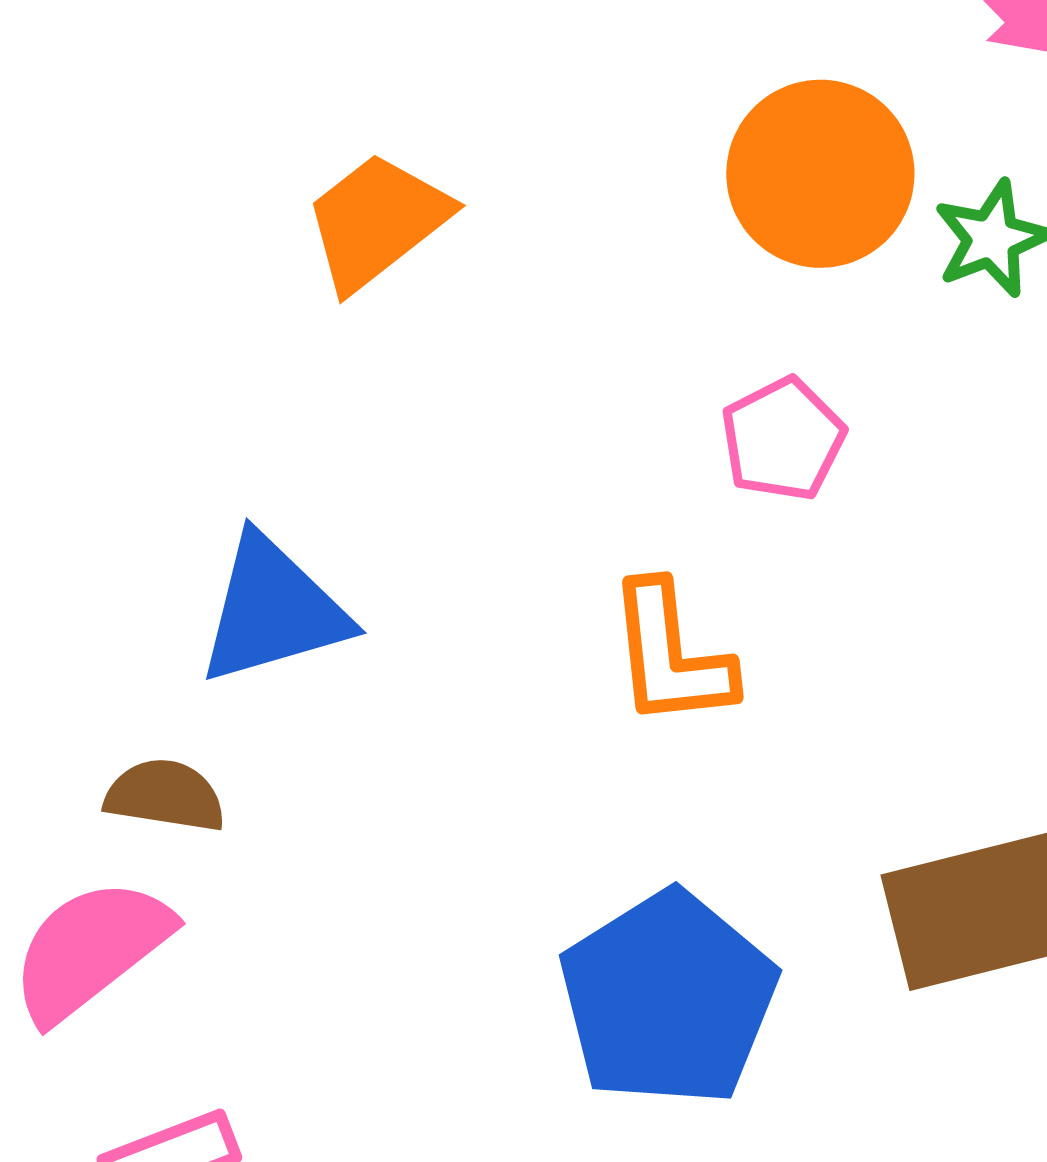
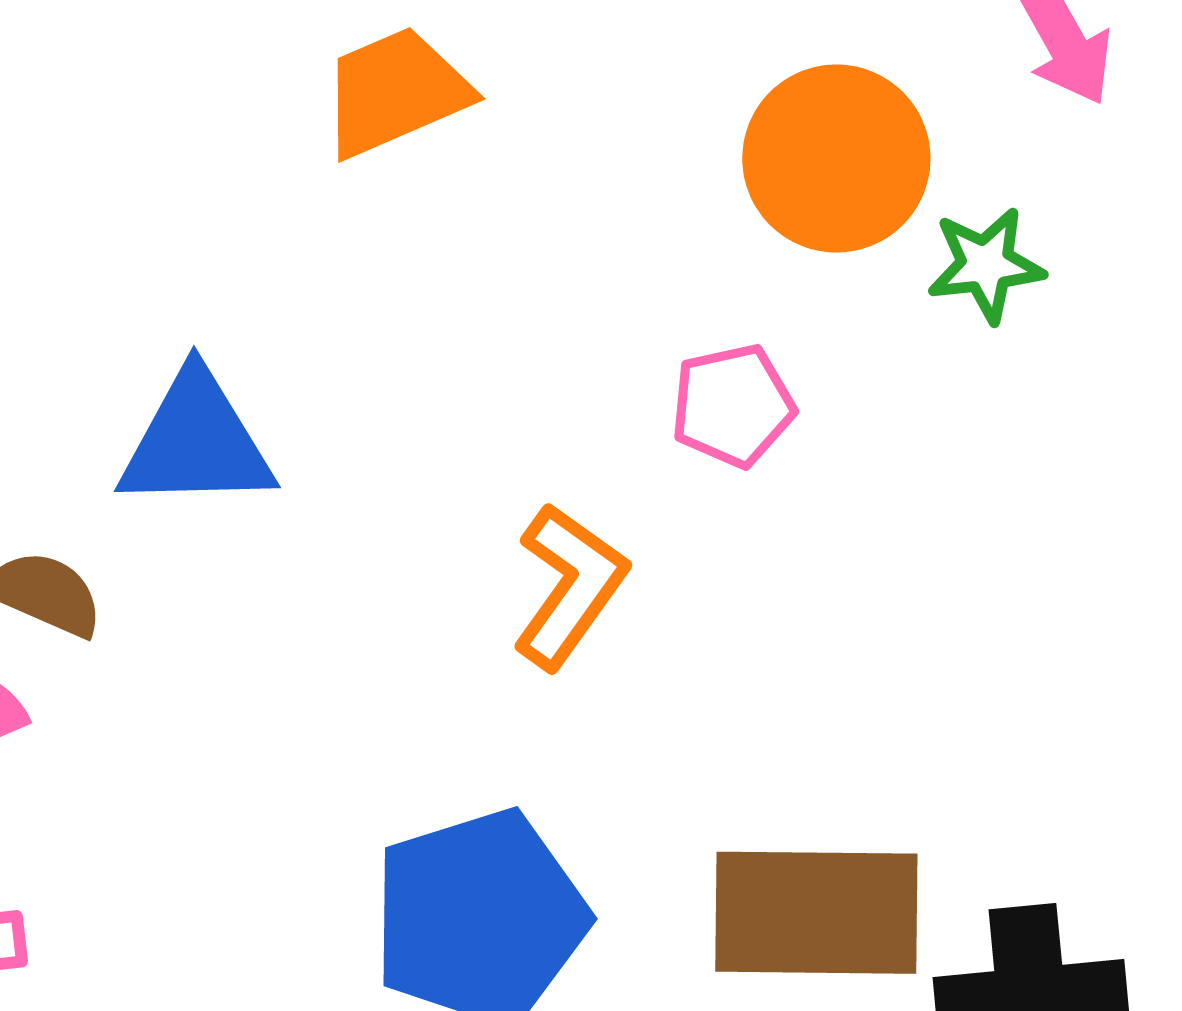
orange L-shape: (671, 655) -> (569, 586), turned -153

